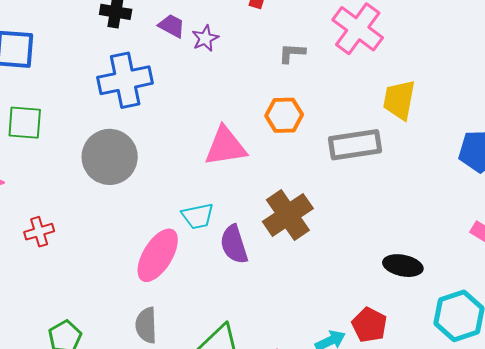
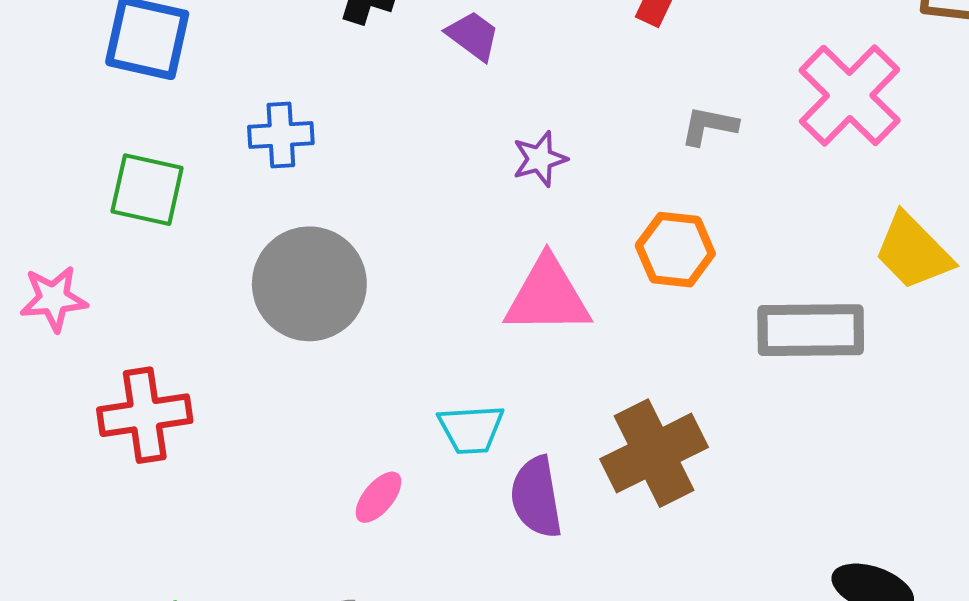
purple star: (205, 38) -> (540, 159), moved
blue cross: (125, 80) -> (281, 135), moved, size x0.6
yellow trapezoid: (399, 100) -> (913, 252), turned -63
red cross: (39, 232) -> (145, 415), size x1.5
pink ellipse: (158, 255) -> (378, 497), size x0.5

